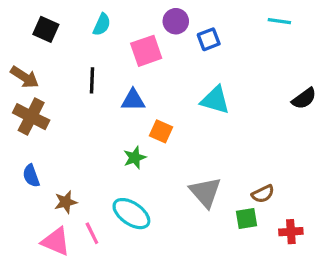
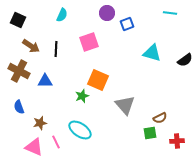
black square: (46, 29) -> (18, 20), moved
pink square: (146, 51) -> (89, 42), moved
brown arrow: (25, 77) -> (31, 46), moved
blue triangle: (133, 100) -> (45, 81), moved
cyan triangle: (215, 100) -> (152, 53), moved
orange square: (161, 131) -> (98, 80), size x1.5
gray triangle: (205, 192) -> (125, 105), moved

